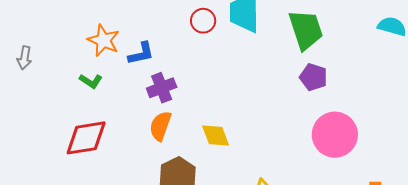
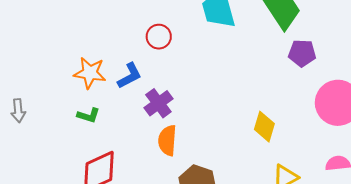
red circle: (203, 21) -> (159, 37), moved
yellow diamond: (216, 135) -> (264, 127), moved, turned 52

